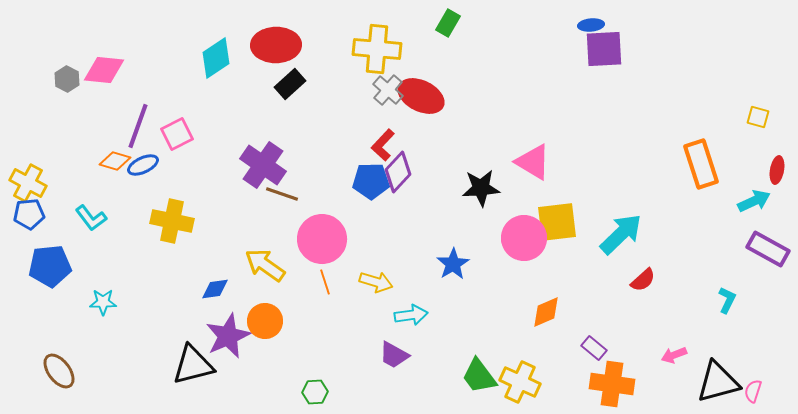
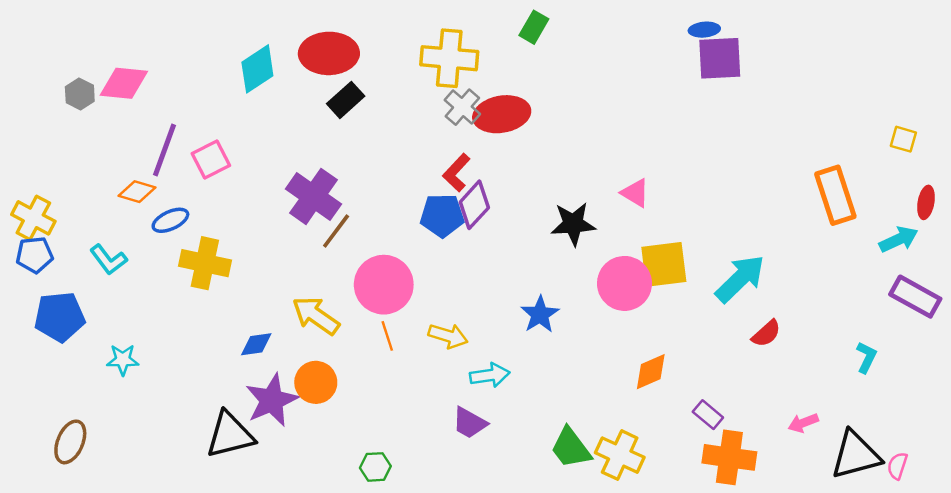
red ellipse: (421, 96) -> (502, 114), turned -36
pink triangle: (533, 162) -> (635, 193), size x0.7
blue ellipse: (143, 165) -> (170, 220), moved
brown line: (282, 194) -> (336, 231), turned -72
brown ellipse: (59, 371) -> (70, 442), turned 60

